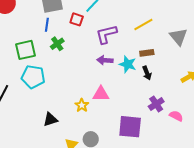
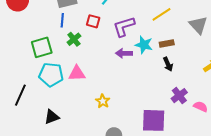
red square: (77, 19) -> (93, 21), moved
cyan star: (128, 64) -> (144, 45), moved
pink triangle: (101, 94) -> (77, 73), moved
black triangle: (50, 119) -> (52, 117), moved

